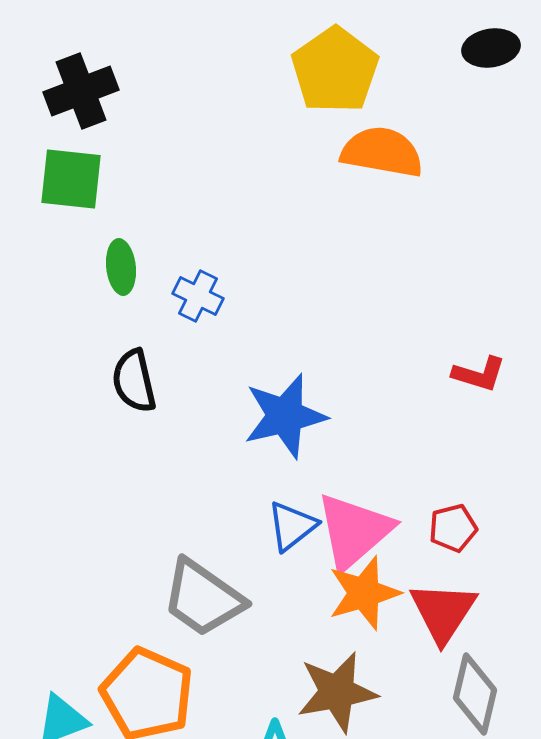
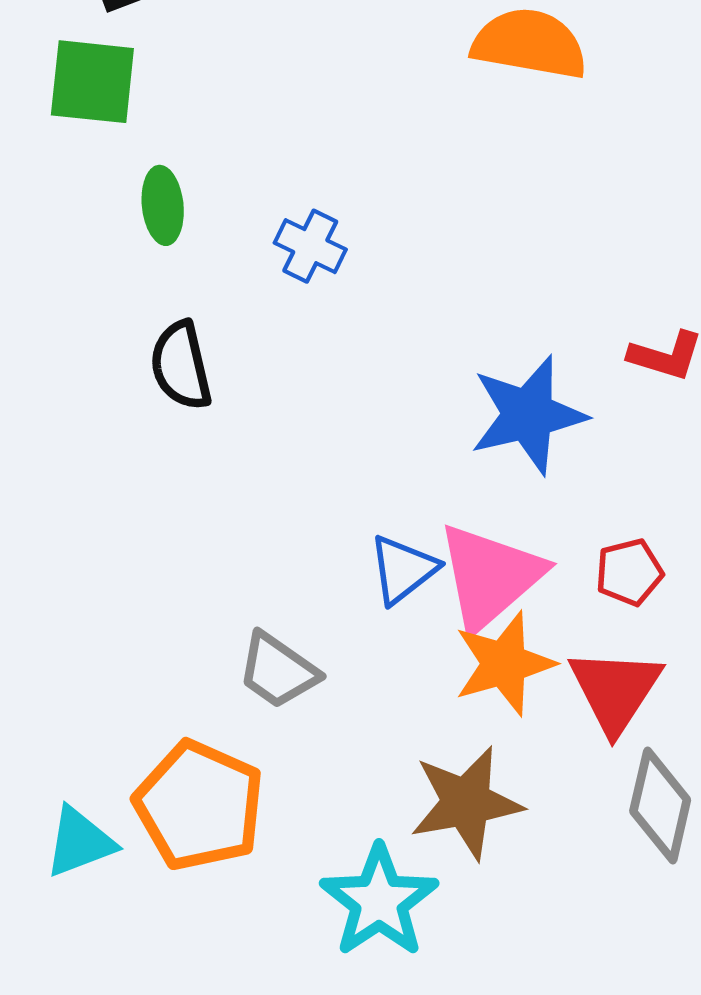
blue cross: (198, 296) -> (310, 246), moved
blue star: (285, 416) -> (528, 415), moved
gray trapezoid: (203, 598) -> (278, 671), size x0.7

